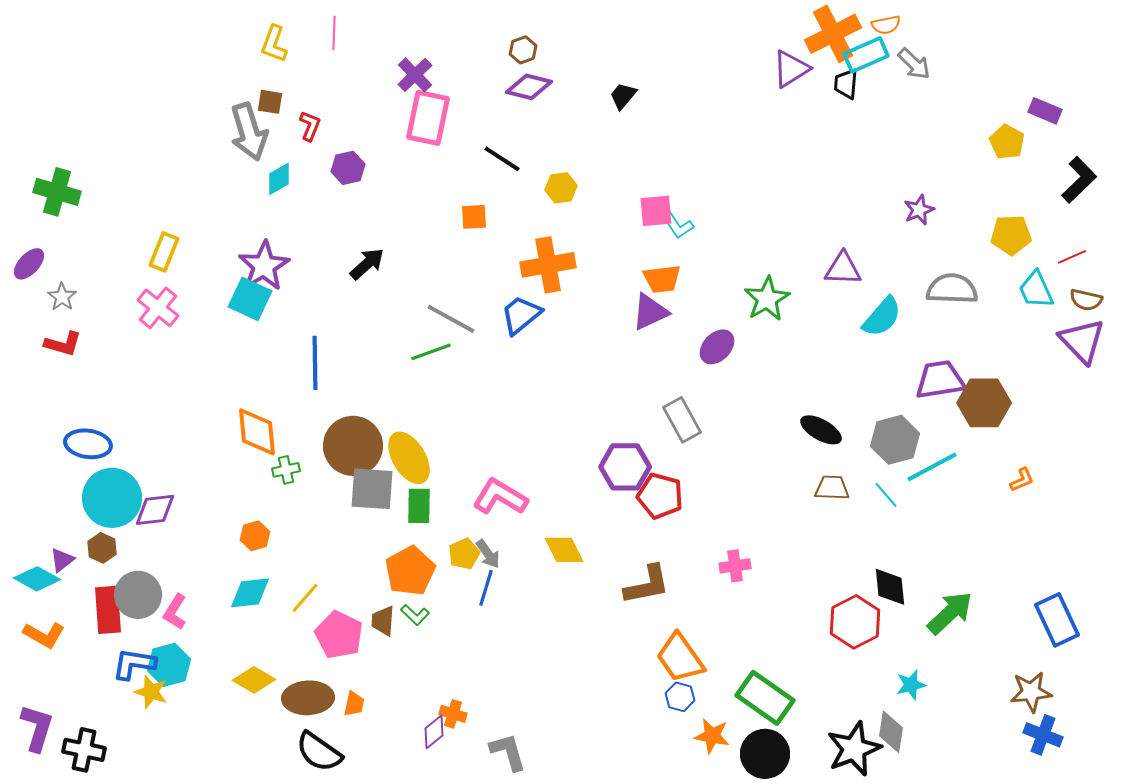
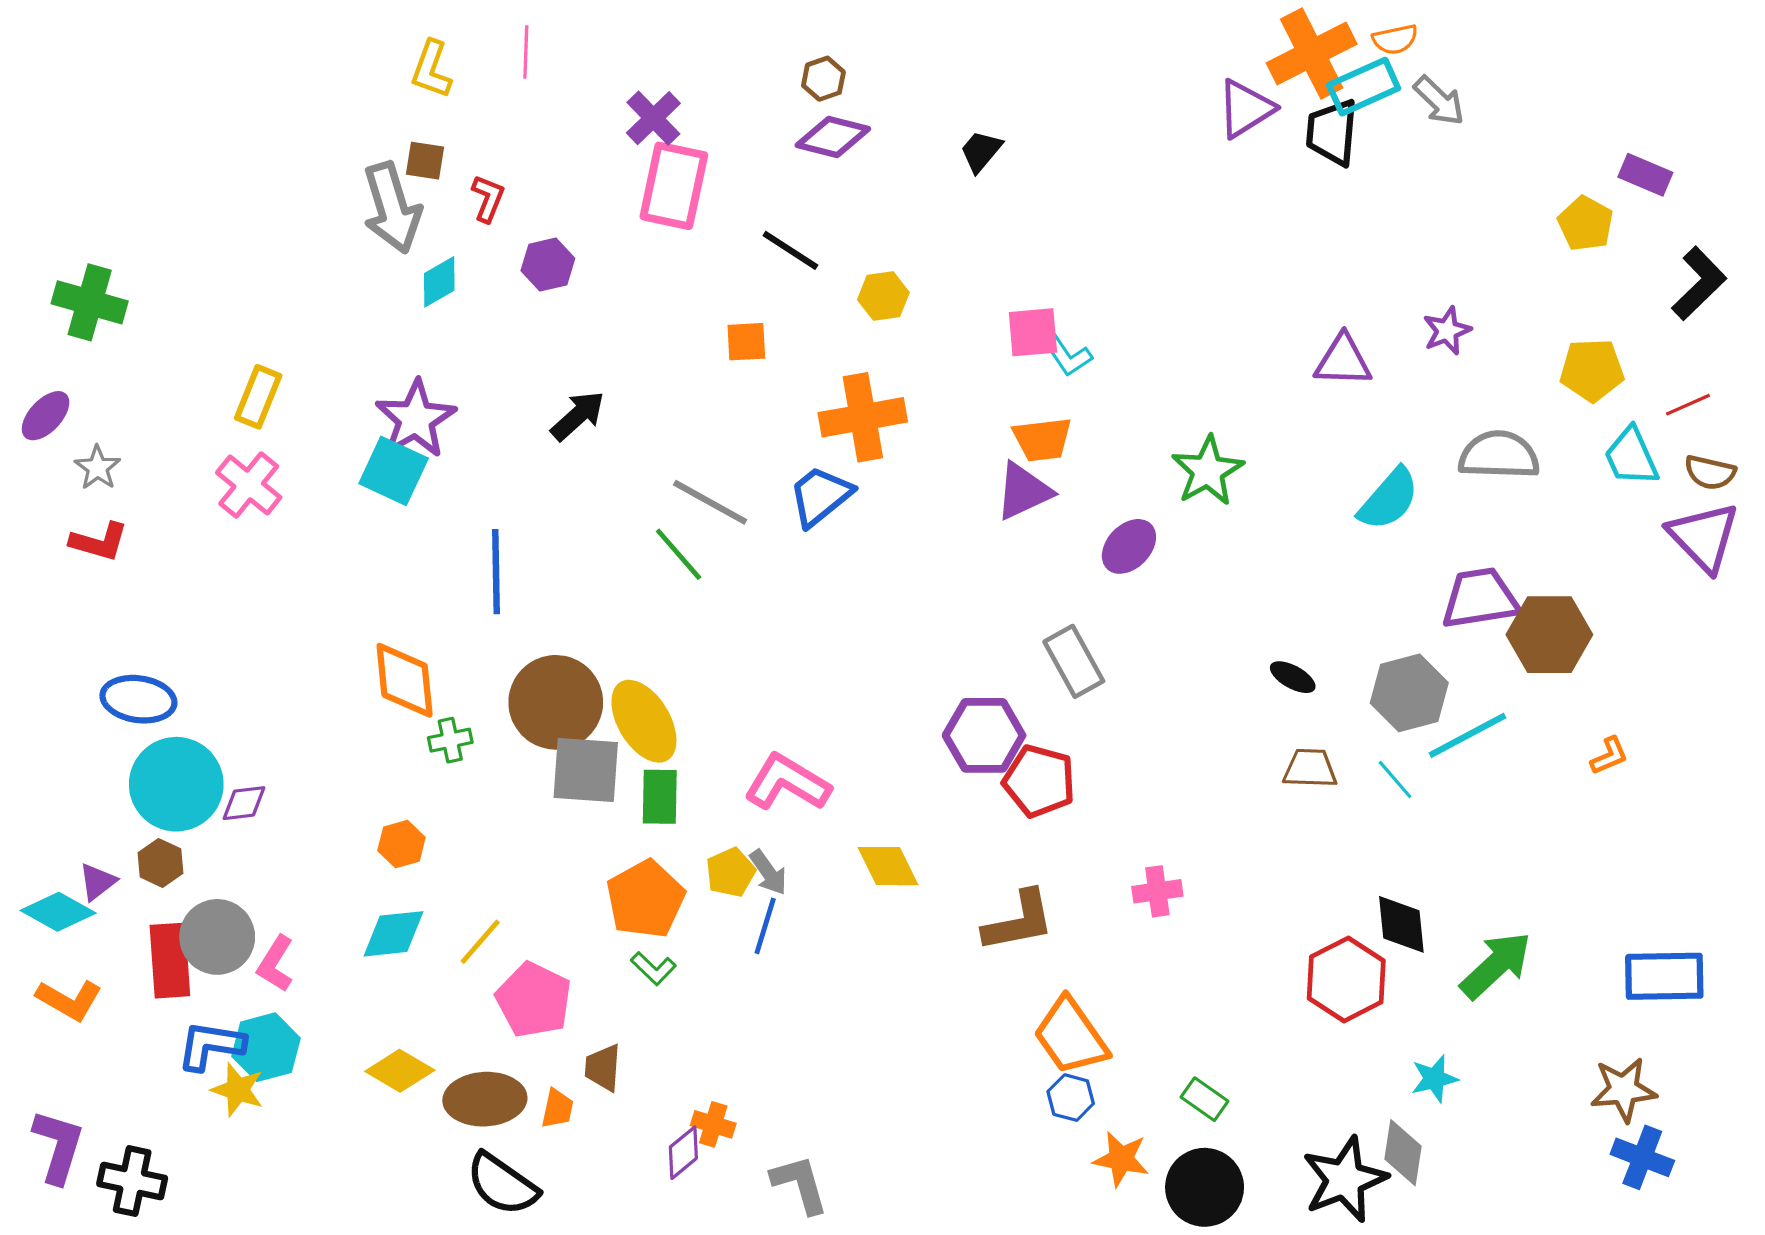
black trapezoid: (846, 84) -> (1332, 132), size x1.4
purple triangle: (843, 269) -> (1343, 361), moved
green line: (431, 352) -> (679, 554), turned 69
black ellipse: (821, 430) -> (1293, 677), size x0.7
purple diamond: (155, 510) -> (244, 803), size x0.7
blue rectangle: (1057, 620) -> (1664, 976), turned -66
brown trapezoid: (383, 621) -> (603, 1068), moved
green rectangle: (765, 698) -> (1205, 1099), size x0.5

